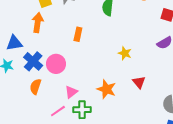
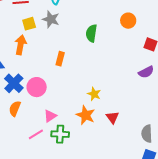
yellow star: (125, 53) -> (94, 94), moved
red triangle: (139, 82) -> (112, 117), moved

